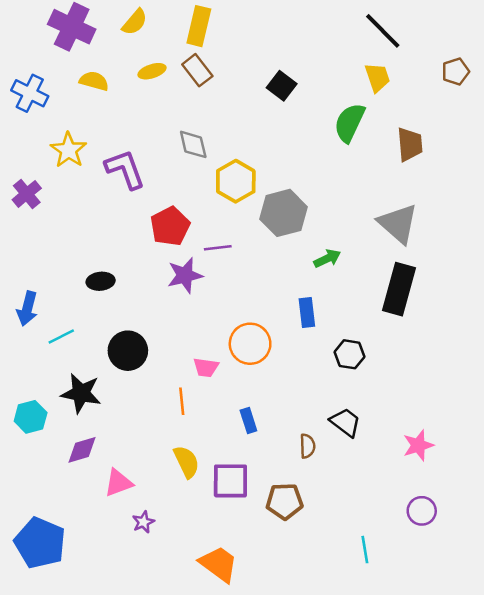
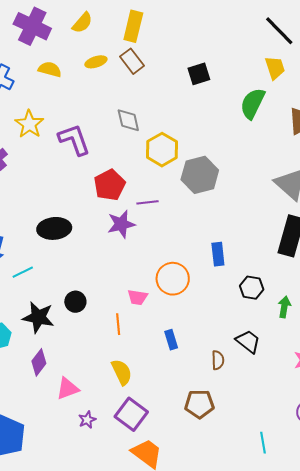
black square: (282, 86) -> (199, 74), turned 35
green arrow: (327, 259) -> (284, 307), moved, turned -55
black ellipse: (101, 281) -> (54, 228), size x1.5
black circle: (128, 351) -> (75, 302), moved, size x0.7
purple diamond: (82, 450) -> (39, 362), turned -36
purple square: (230, 481) -> (131, 414), moved, turned 36

